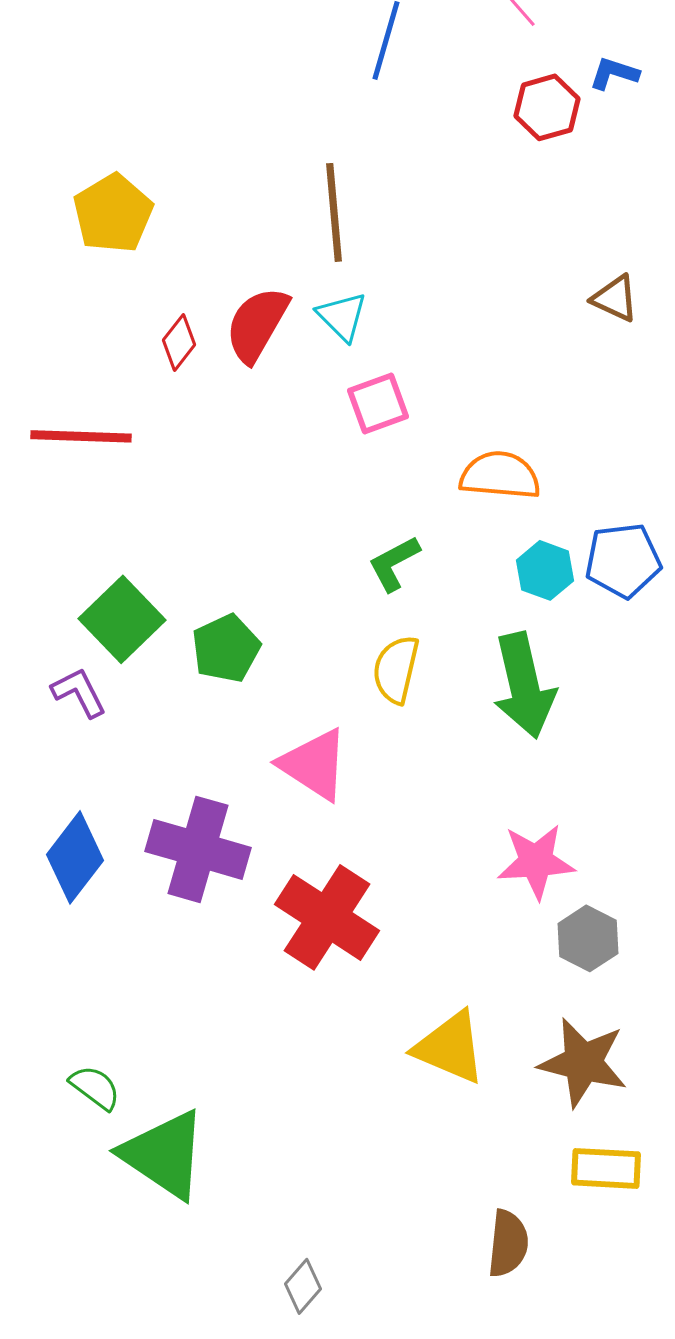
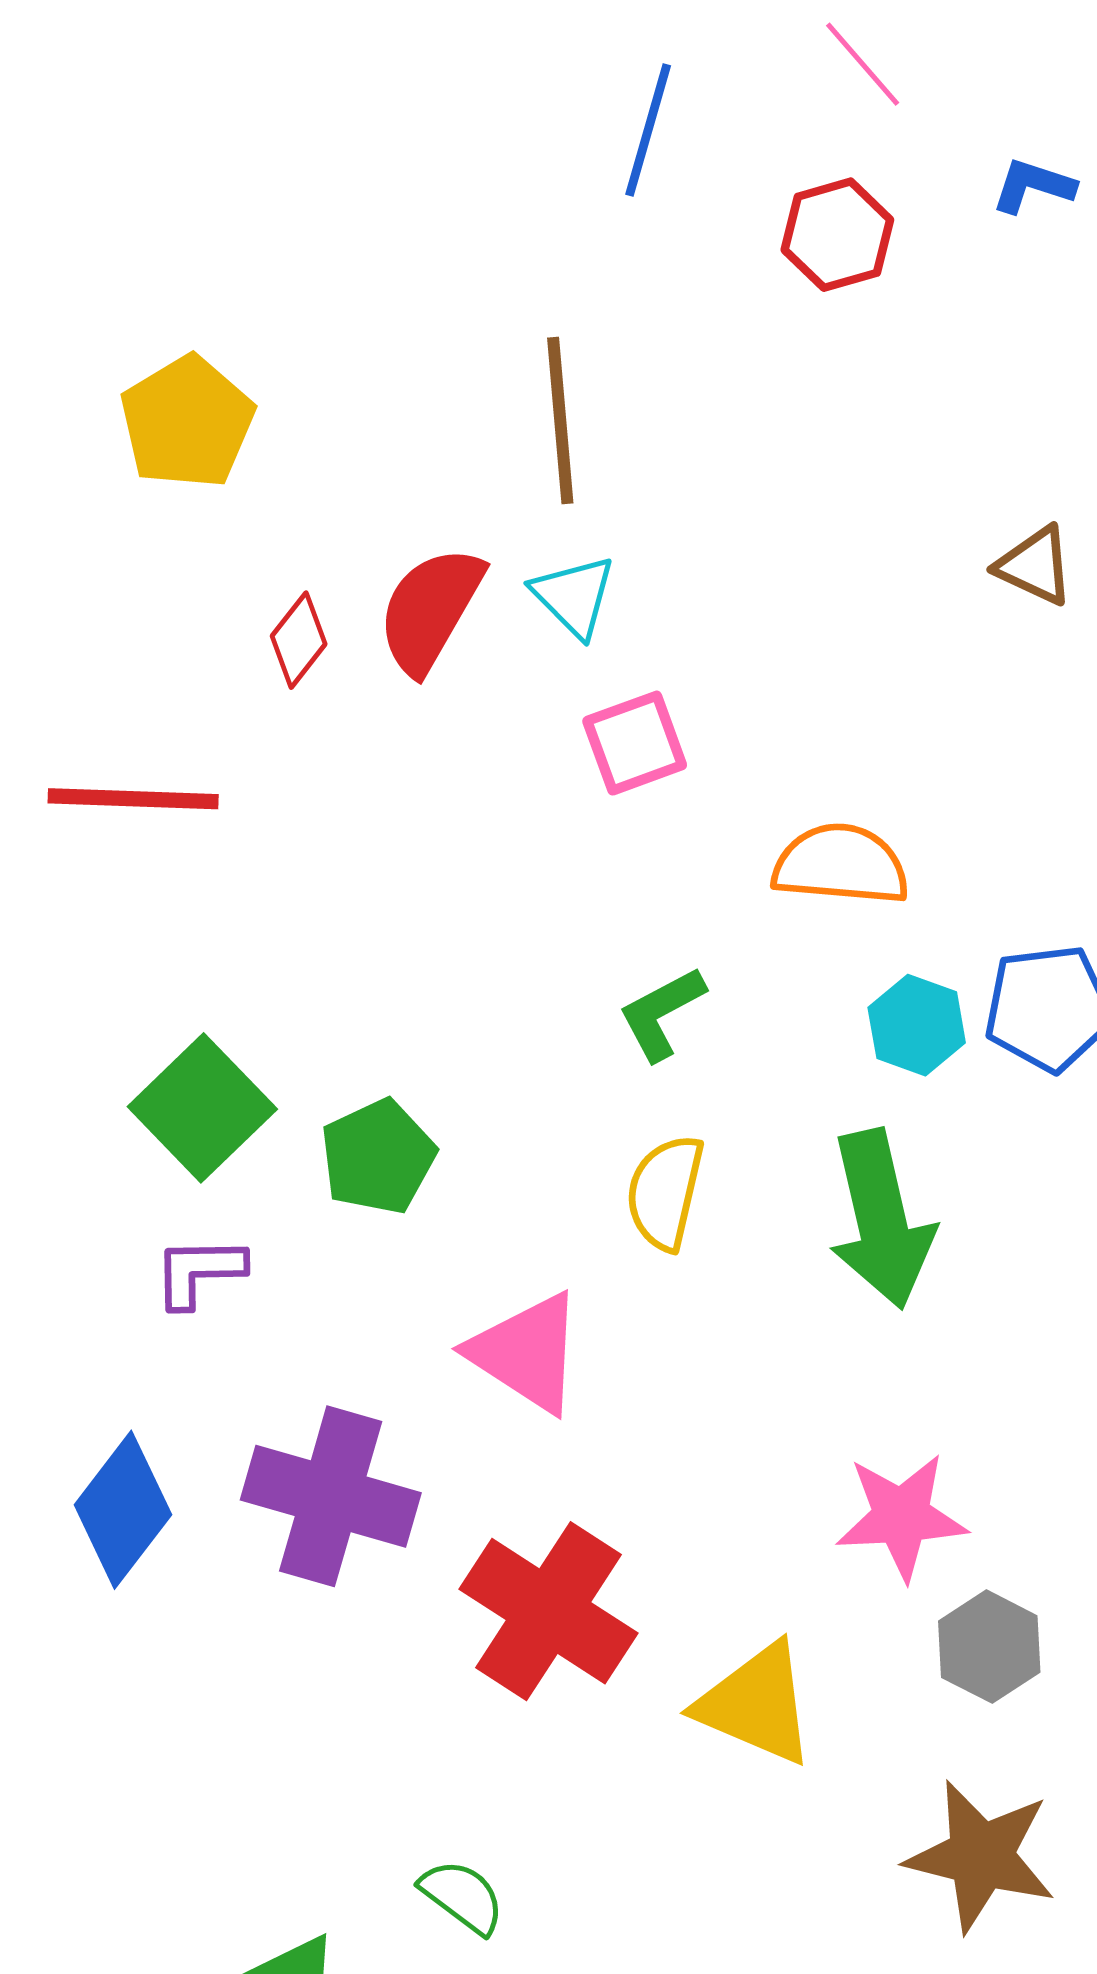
red hexagon: (547, 107) -> (837, 235), moved
purple L-shape: (79, 692) -> (199, 1272), moved, turned -64
yellow triangle: (450, 1047) -> (756, 1704), moved
green semicircle: (95, 1087) -> (462, 1897), moved

